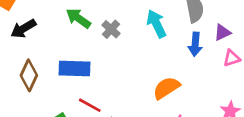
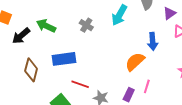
green arrow: (78, 18) -> (46, 26), moved
cyan arrow: (156, 24) -> (119, 15), turned -115
blue arrow: (195, 44) -> (153, 41), moved

